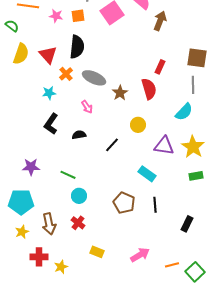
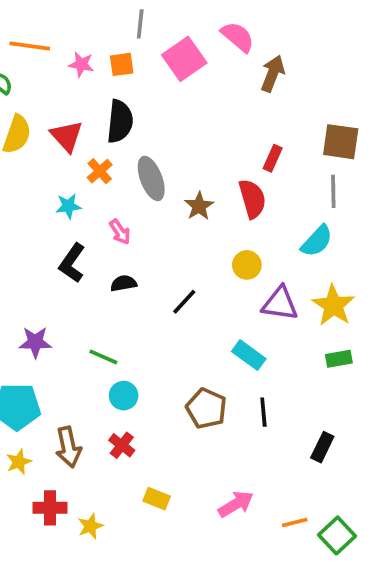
gray ellipse: (94, 78) -> (151, 178), turned 45
pink arrow: (87, 107) -> (120, 232), moved
yellow circle: (138, 125) -> (247, 265), moved

